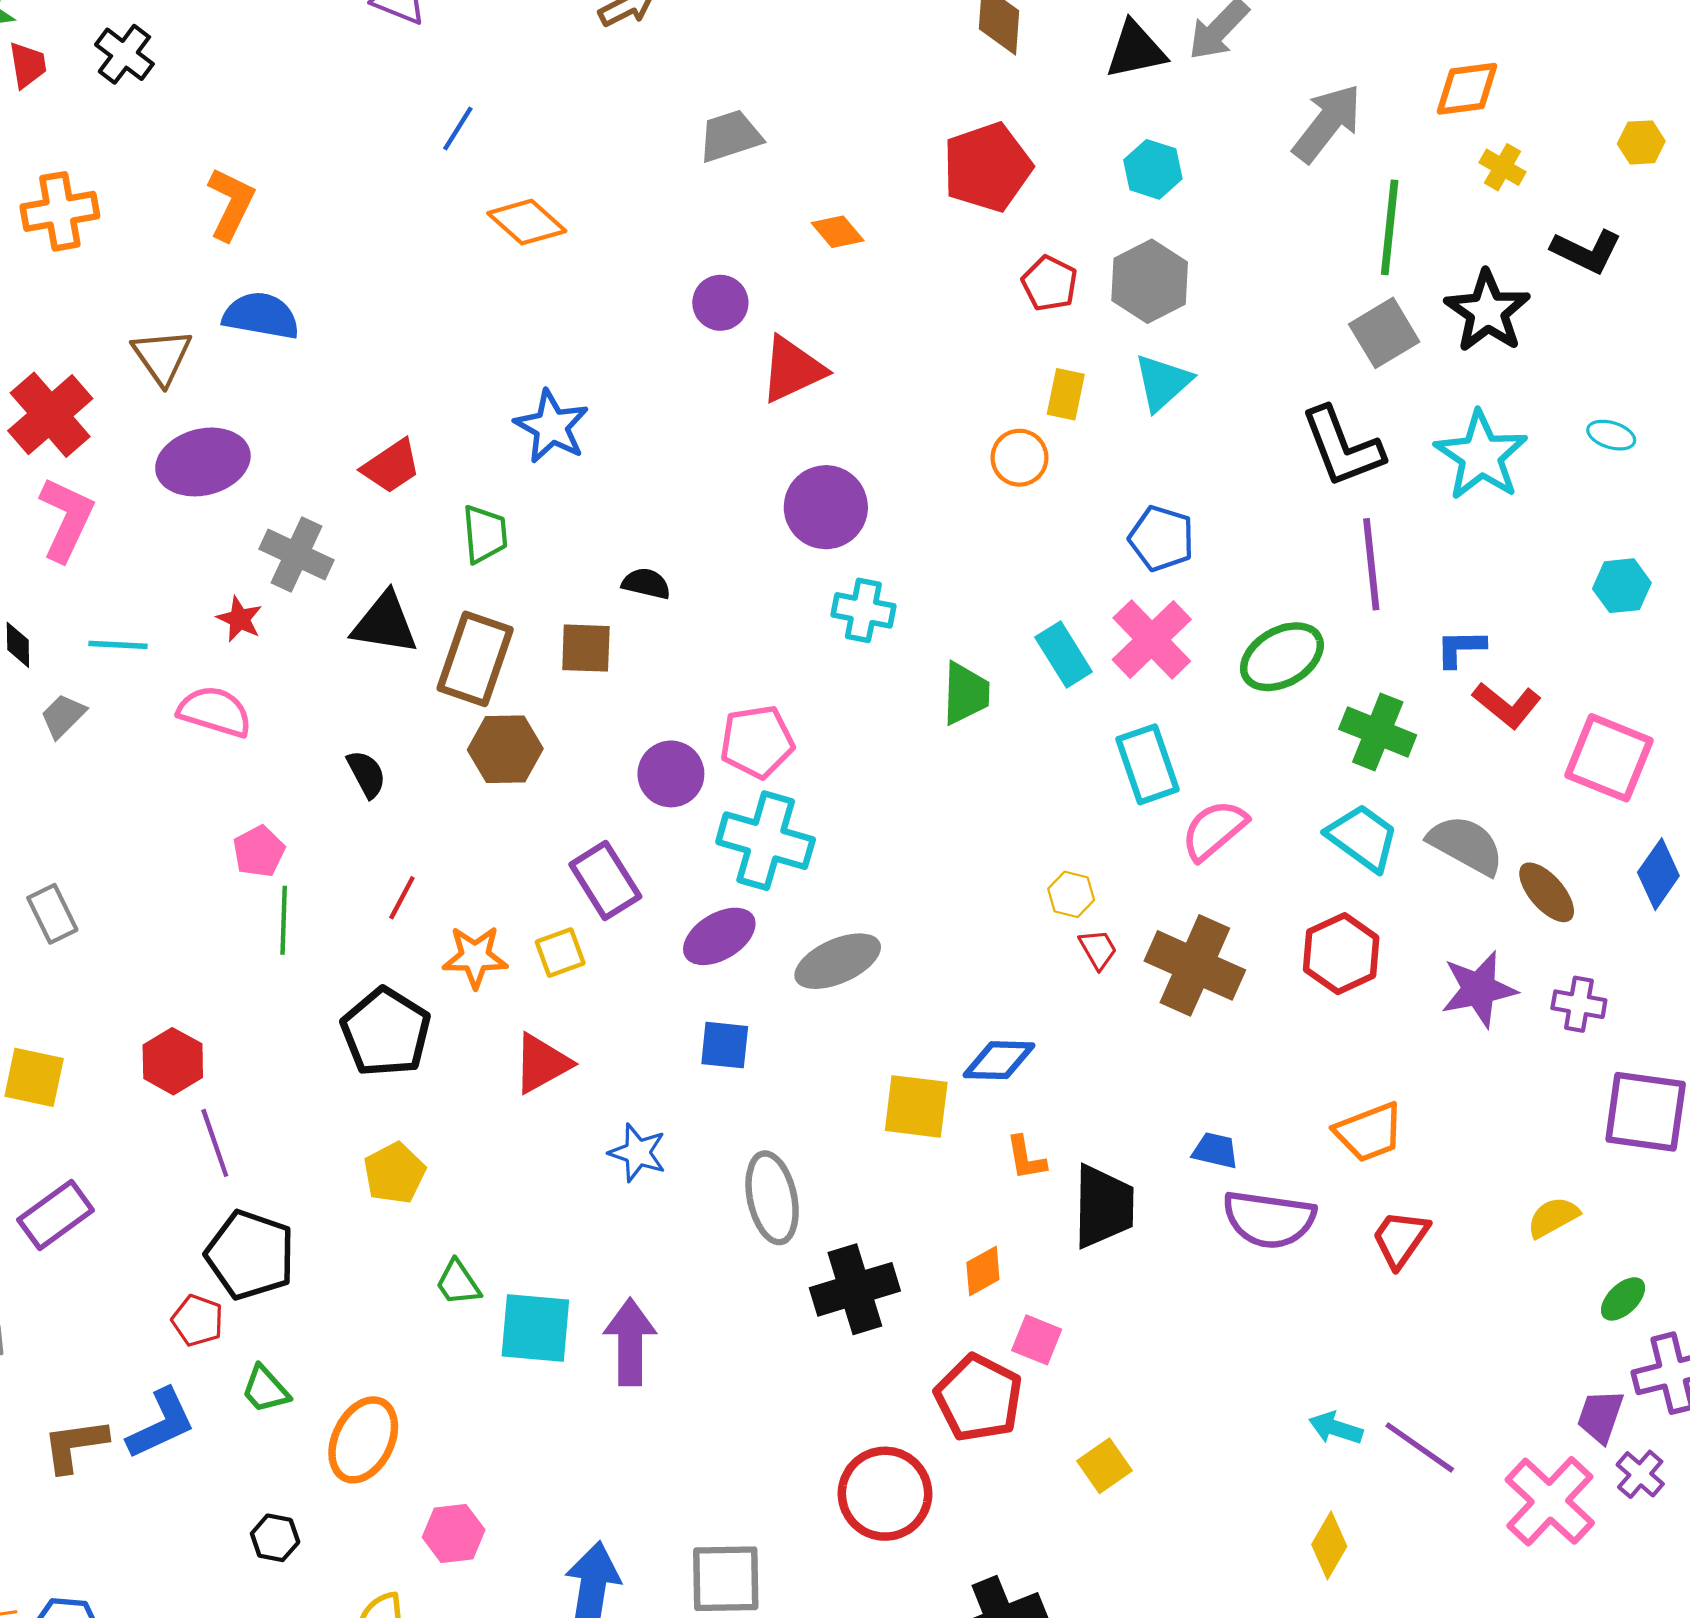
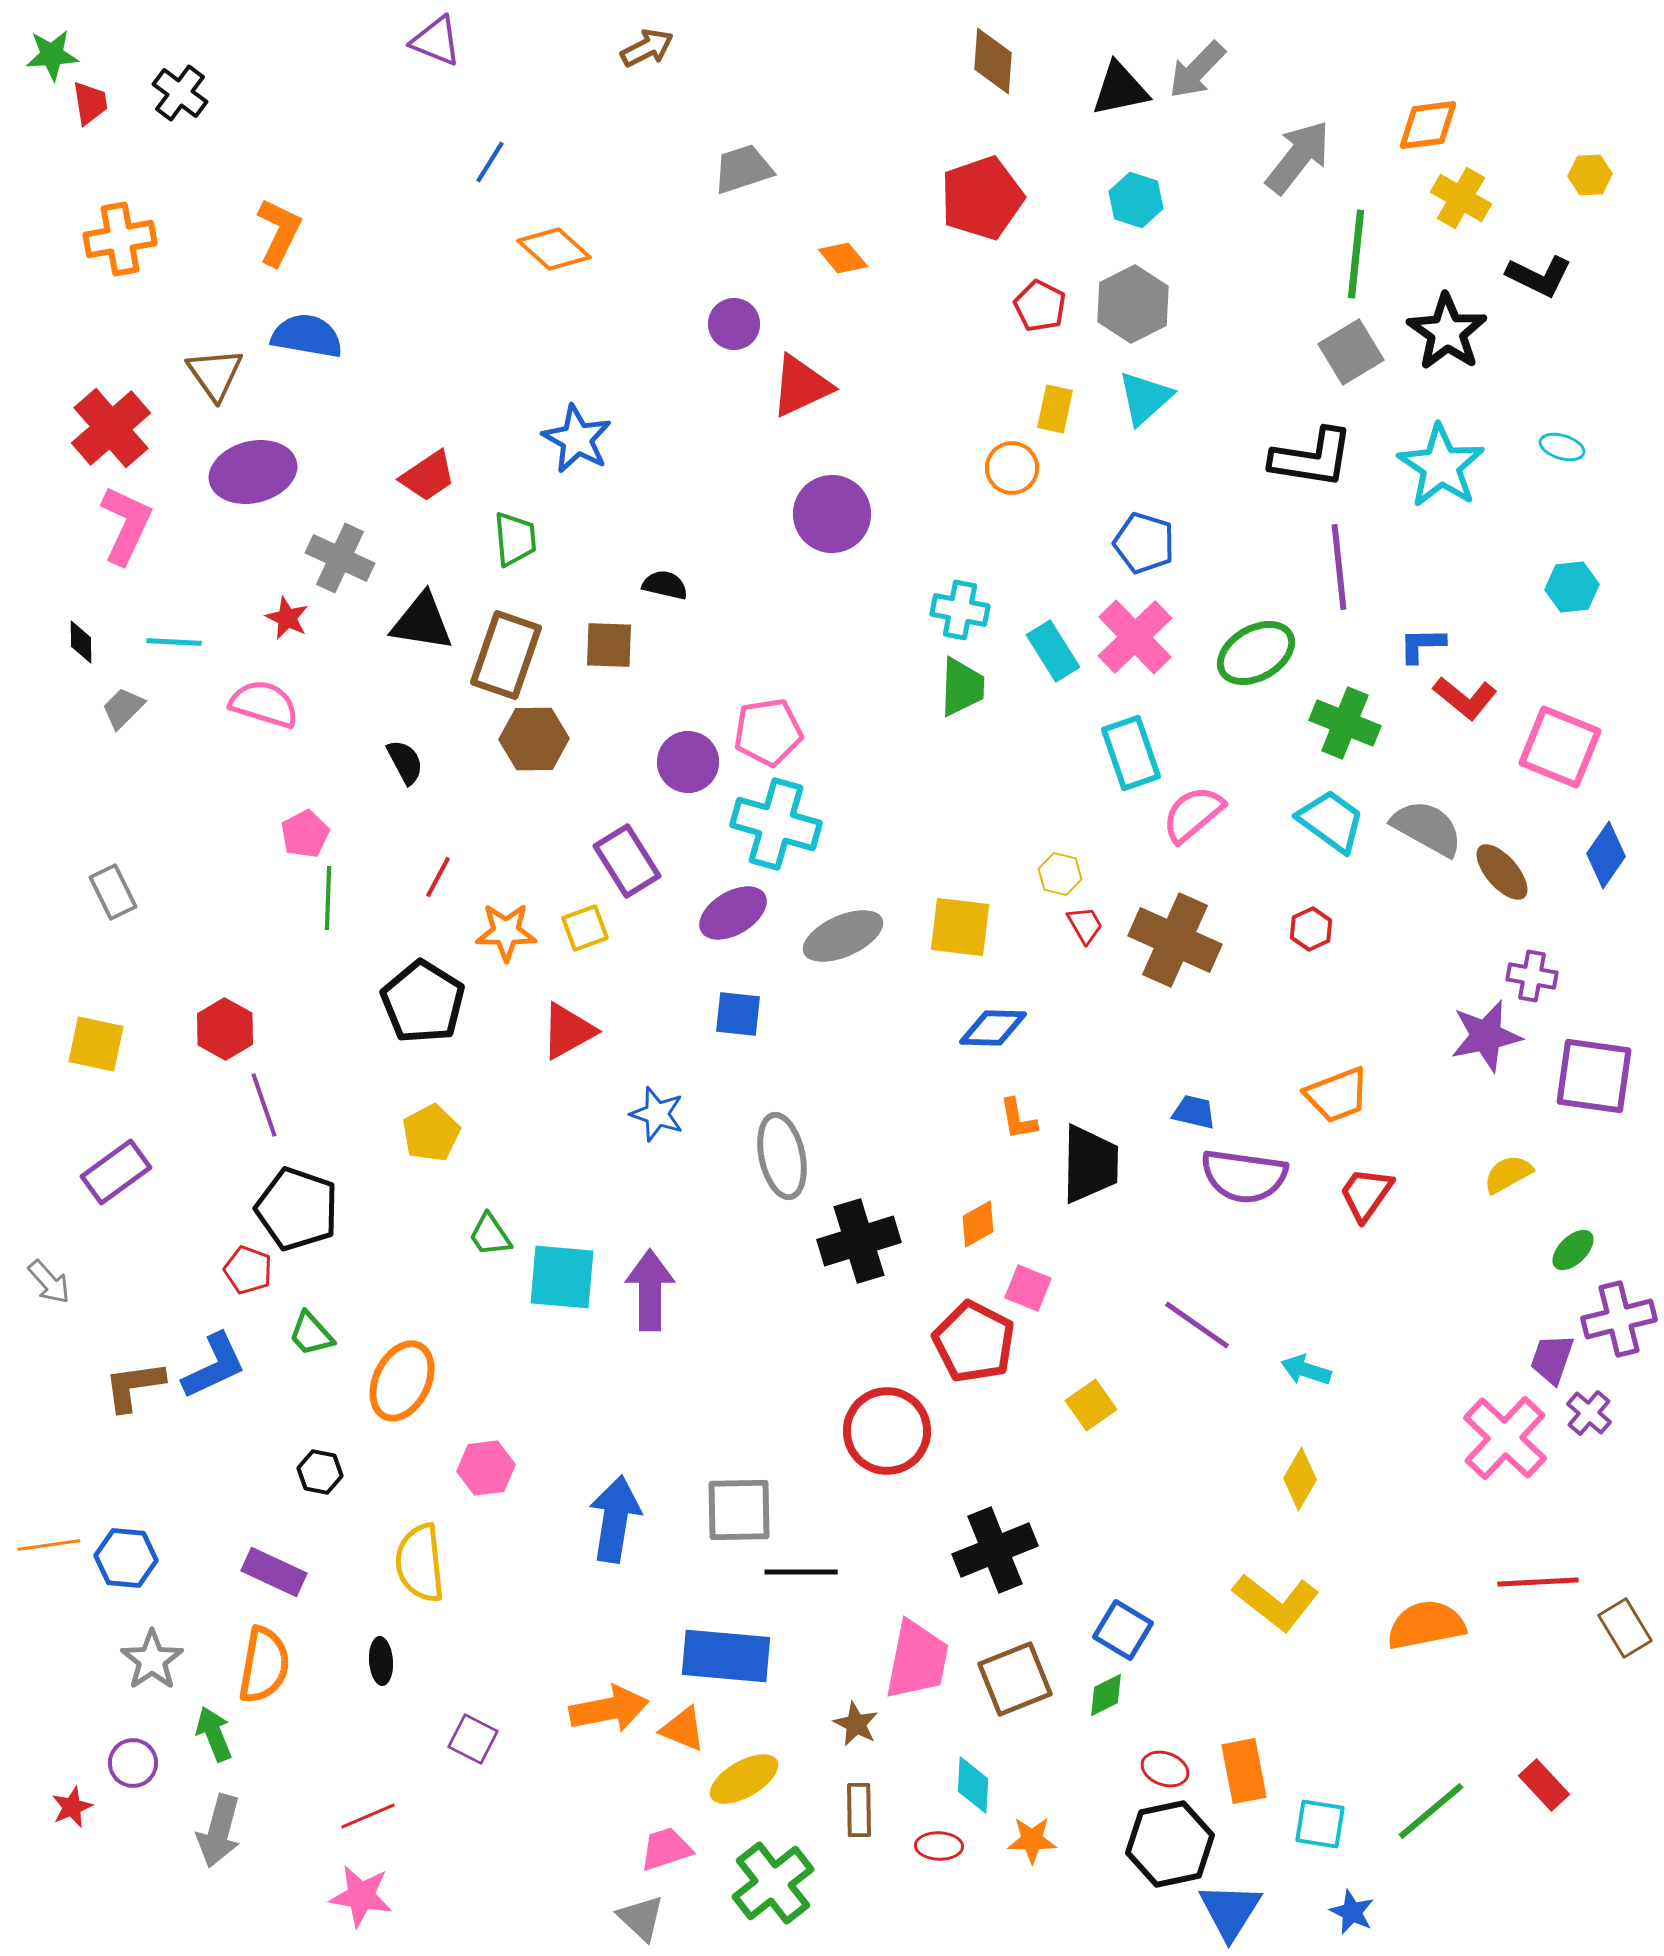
yellow cross: (1503, 167) -> (1461, 198), size x1.4
black L-shape: (1342, 447) -> (1312, 458), turned -60
cyan cross: (863, 610) -> (960, 610), moved
red hexagon: (1341, 954) -> (1311, 929), size x0.6
purple star: (1479, 989) -> (1486, 1036), moved
yellow square: (916, 1106) -> (960, 927), moved
purple line: (1420, 1447) -> (1197, 1325), moved

